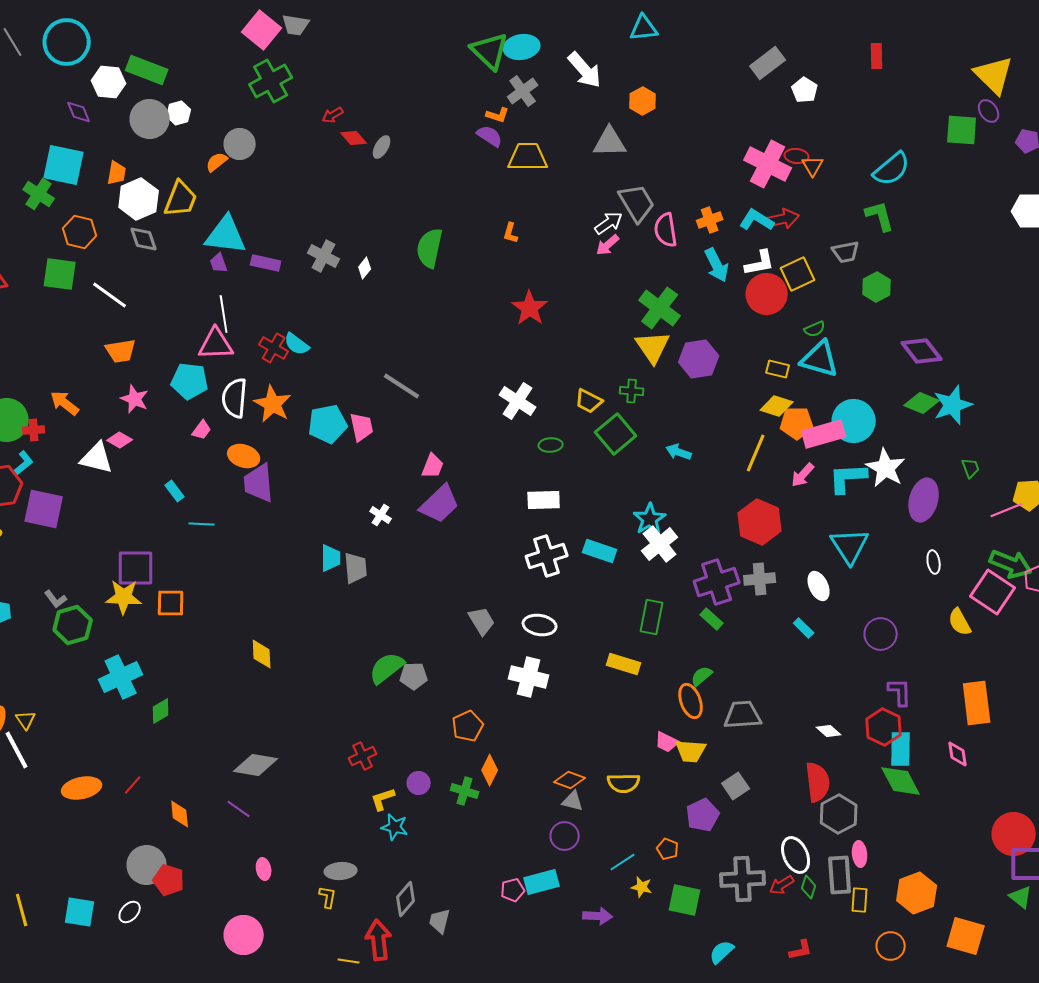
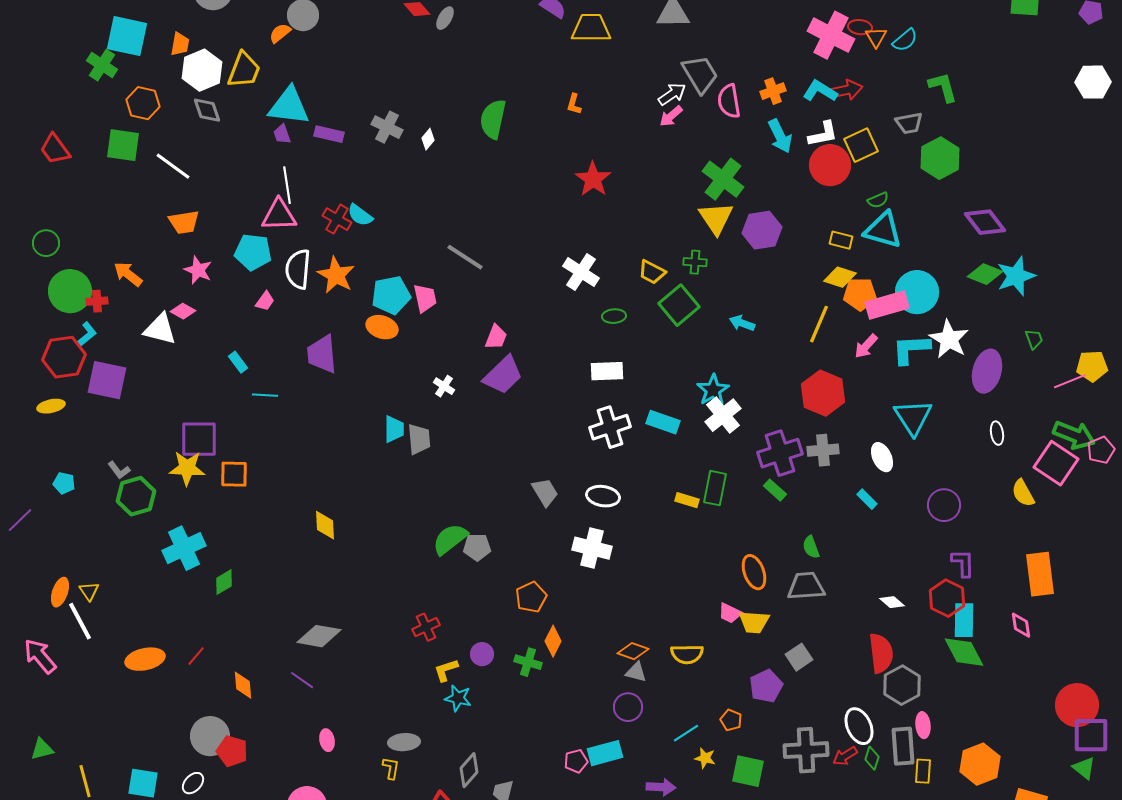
cyan semicircle: (892, 169) -> (905, 40), moved, size x0.7
green hexagon: (877, 287) -> (940, 158), size x1.4
orange ellipse: (244, 456) -> (382, 327), moved
yellow rectangle: (624, 664) -> (687, 500), moved, size x0.7
green semicircle: (702, 676) -> (811, 547), moved, turned -70

